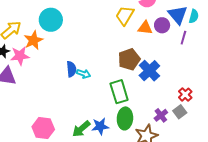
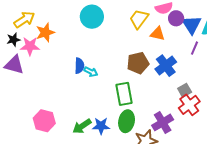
cyan circle: (51, 20) -> (92, 17), moved
purple circle: (162, 25) -> (176, 18), moved
blue cross: (149, 71) -> (166, 66), moved
red cross: (185, 95) -> (189, 105), size x1.5
gray square: (180, 112) -> (185, 90), moved
purple cross: (161, 115) -> (163, 122), size x1.5

